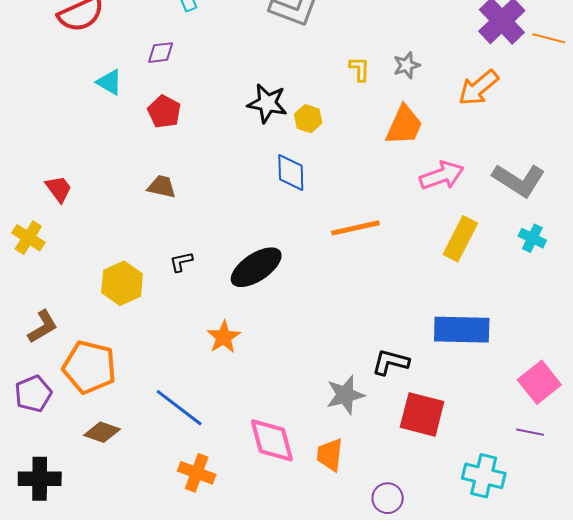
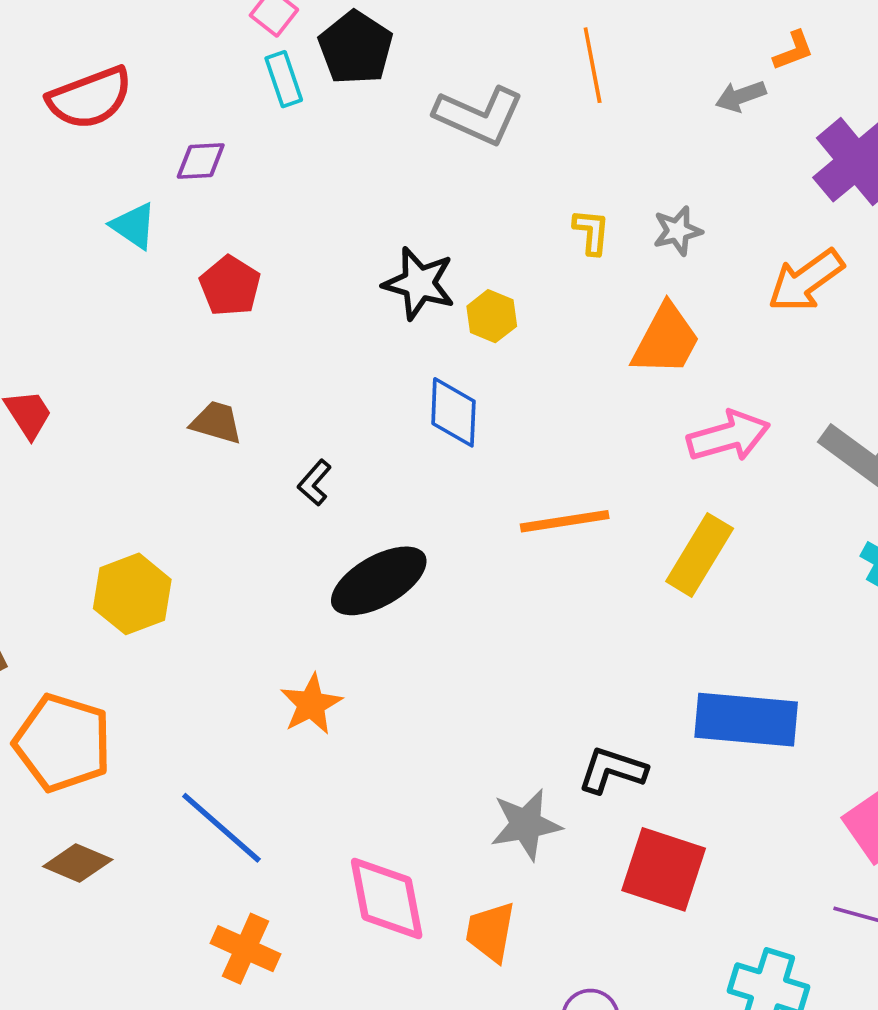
purple diamond: (161, 53) -> (201, 161), moved
yellow rectangle: (460, 239) -> (700, 555), moved
black L-shape: (181, 262) -> (315, 483), moved, turned -40

